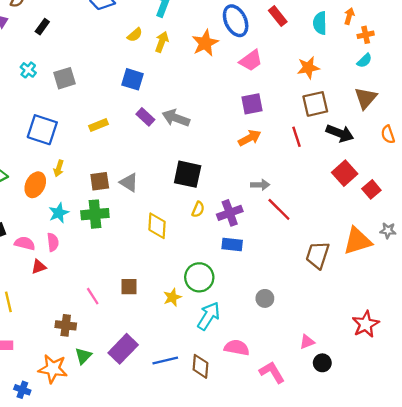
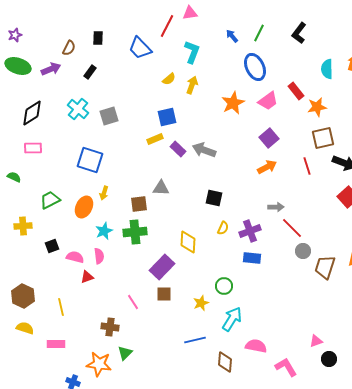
red rectangle: (278, 16) -> (296, 91), moved
orange star: (205, 43) -> (233, 103), moved
cyan cross: (28, 70) -> (78, 109), size x1.5
blue square: (132, 79) -> (167, 117), turned -30
purple square: (252, 104) -> (269, 138), turned -30
yellow rectangle: (99, 125) -> (155, 139), moved
black square: (188, 174) -> (214, 198), size x0.7
gray triangle: (129, 182) -> (161, 188), moved, turned -30
green circle: (199, 277) -> (224, 286), size x0.7
gray circle: (265, 298) -> (303, 251), moved
purple rectangle: (123, 349) -> (162, 267), moved
blue line: (165, 361) -> (195, 340), moved

